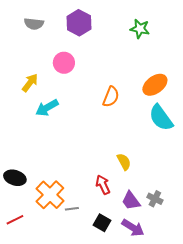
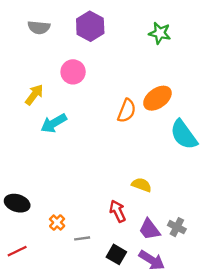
orange ellipse: (155, 85) -> (157, 98), moved
yellow semicircle: (124, 162) -> (141, 185), turned -42
orange cross: (50, 195) -> (57, 223), size x0.5

